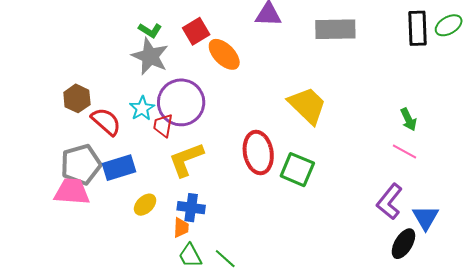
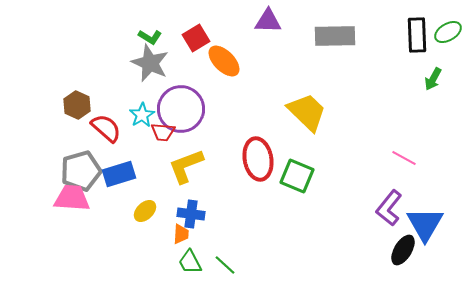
green arrow: (408, 119) -> (433, 79), moved, turned 55
red trapezoid: (163, 125) -> (163, 132), turned -95
blue triangle: (426, 218) -> (425, 224), size x1.4

